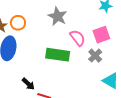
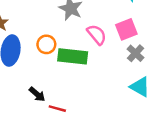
orange circle: (18, 23) -> (46, 44), moved
gray cross: (95, 56) -> (136, 53), moved

